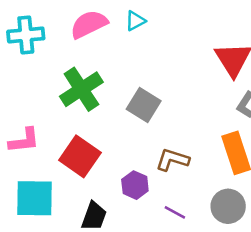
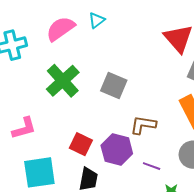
red square: (80, 156) -> (81, 144), moved, size x0.7
purple hexagon: (135, 185) -> (117, 150), size x1.4

